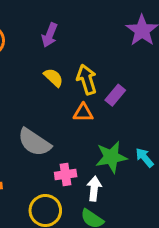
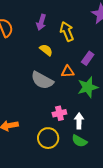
yellow arrow: (87, 80) -> (67, 32), moved
gray semicircle: (34, 142) -> (42, 80), moved
green star: (111, 157) -> (88, 87), moved

